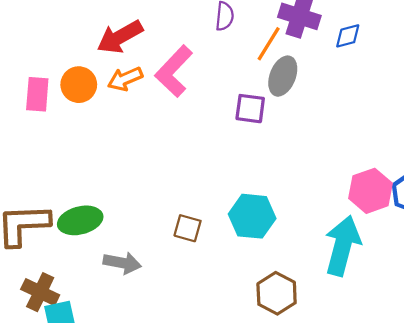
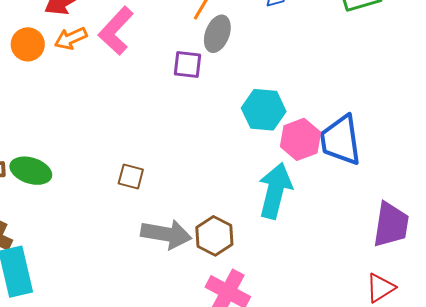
cyan hexagon: (252, 216) -> (264, 110), moved
green ellipse: (80, 220) -> (31, 171), turned 33
gray arrow: (122, 263) -> (166, 234), moved, size x1.4

